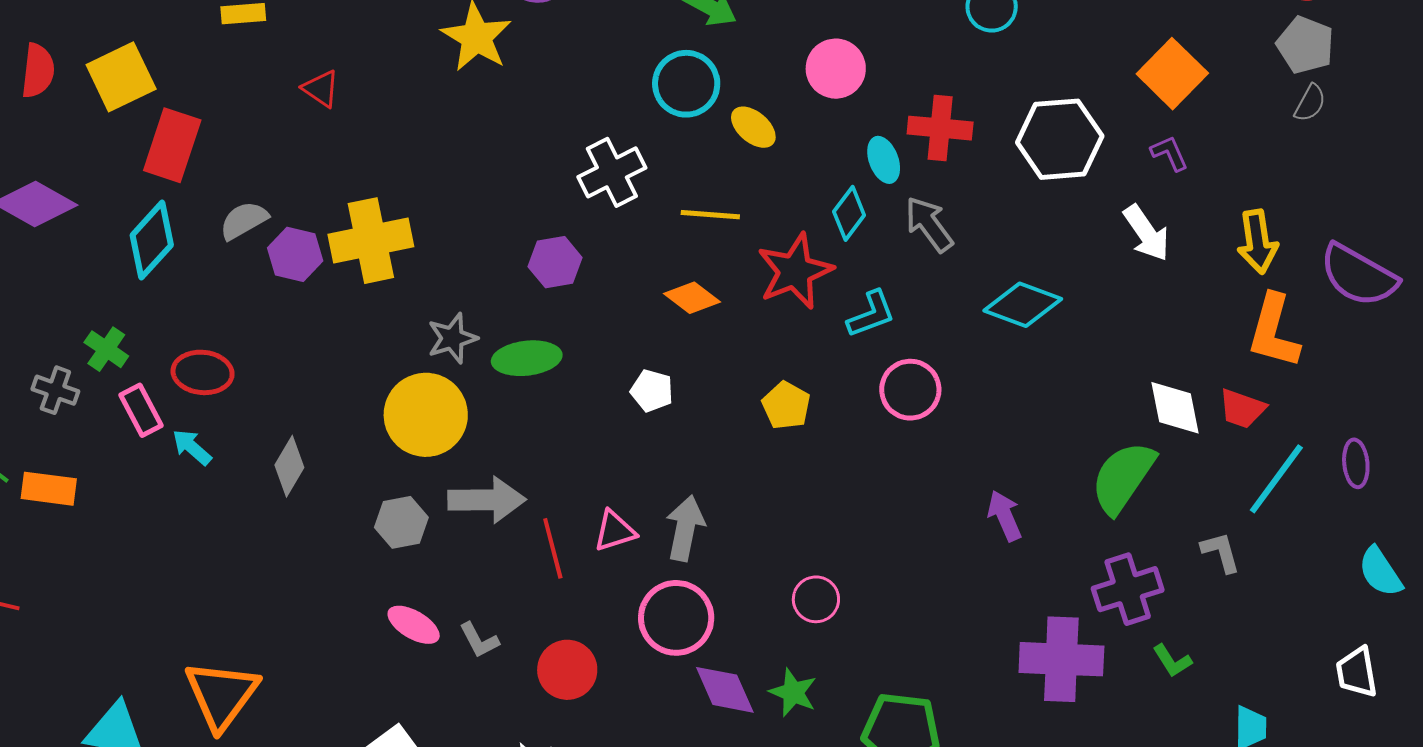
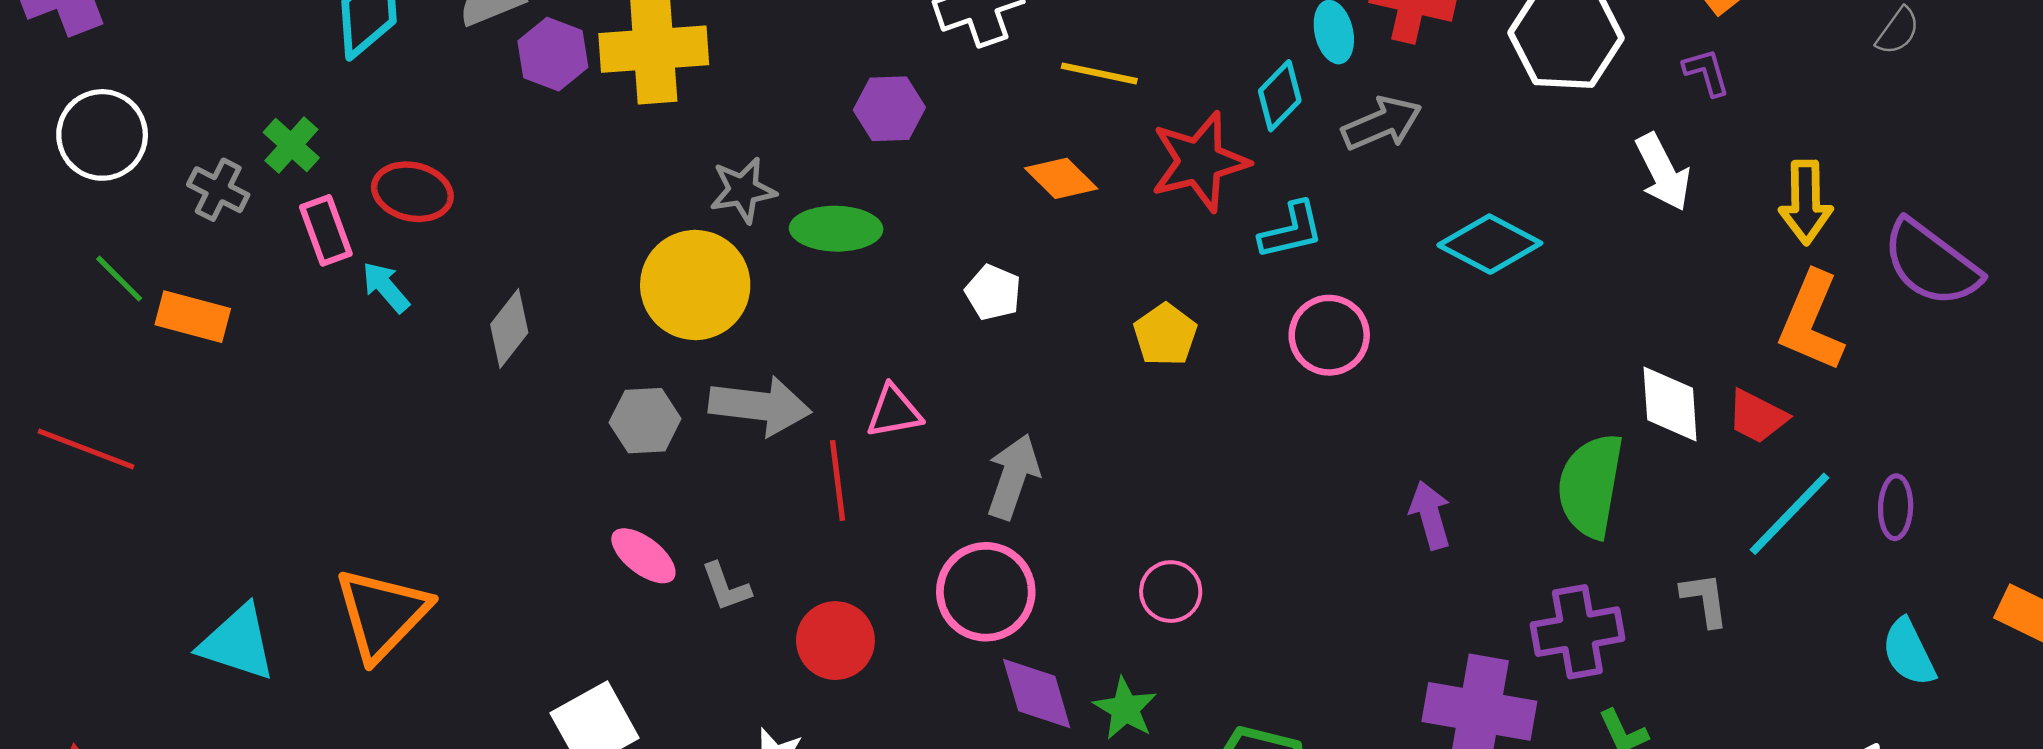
gray arrow: (929, 224) -> (1382, 123), turned 96
green semicircle: (1123, 477) -> (1590, 486), turned -32
pink triangle: (615, 531) -> (894, 411), moved

